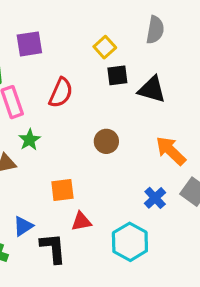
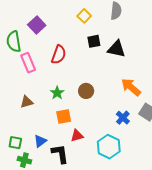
purple square: (29, 44) -> (37, 25), turned -30
yellow square: (105, 47) -> (84, 16), moved
green star: (29, 140) -> (57, 93), moved
brown circle: (106, 141) -> (86, 91), moved

